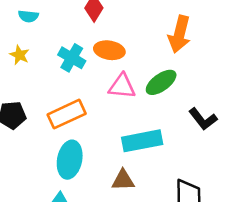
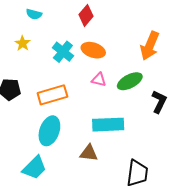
pink triangle: (122, 86) -> (99, 80), size x0.7
black L-shape: (203, 119) -> (159, 102), moved, turned -125

